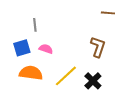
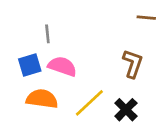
pink semicircle: (46, 49) -> (62, 66), size x1.5

